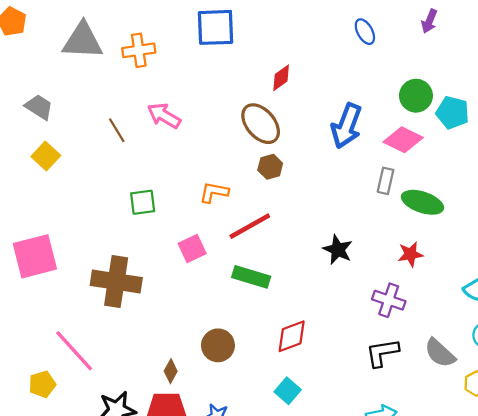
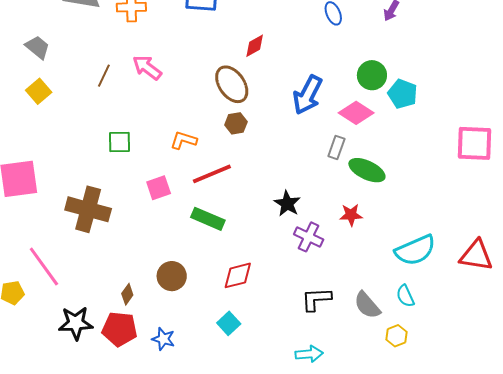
brown line: (117, 130) -> (104, 76), turned 50
purple cross: (389, 300) -> (309, 237), moved

